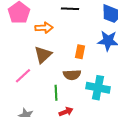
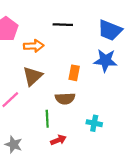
cyan cross: (98, 88) -> (94, 123), moved, size x0.6

